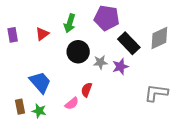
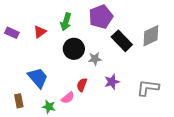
purple pentagon: (107, 18) -> (101, 17), turned -30
purple rectangle: (13, 35) -> (12, 33), turned -56
purple star: (120, 67) -> (112, 82), moved
green star: (39, 111) -> (49, 107), moved

